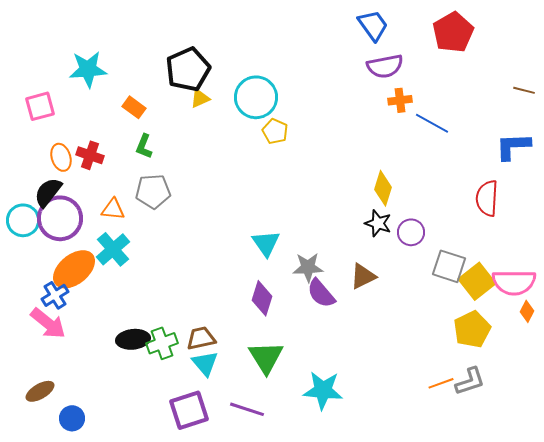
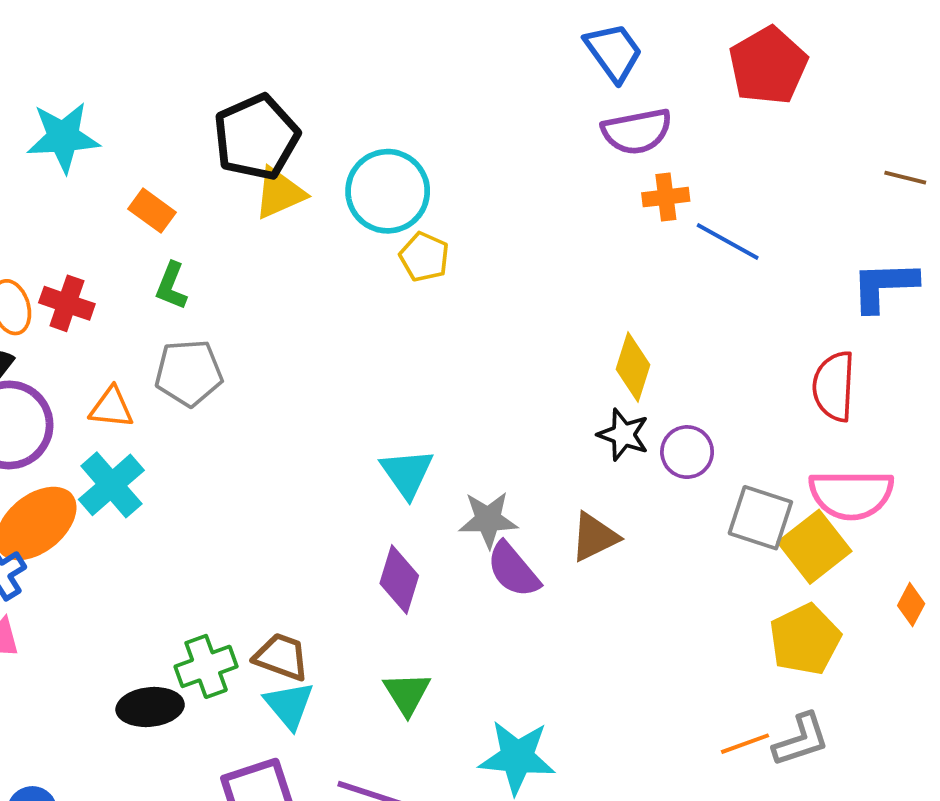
yellow triangle: (200, 98) -> (279, 193), size x1.4
pink semicircle: (514, 282) -> (851, 495), moved
brown trapezoid: (201, 338) -> (281, 657), turned 32
black ellipse: (133, 339) -> (150, 707), moved
green triangle: (266, 357) -> (407, 693), size x0.7

